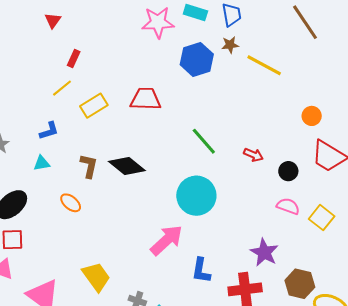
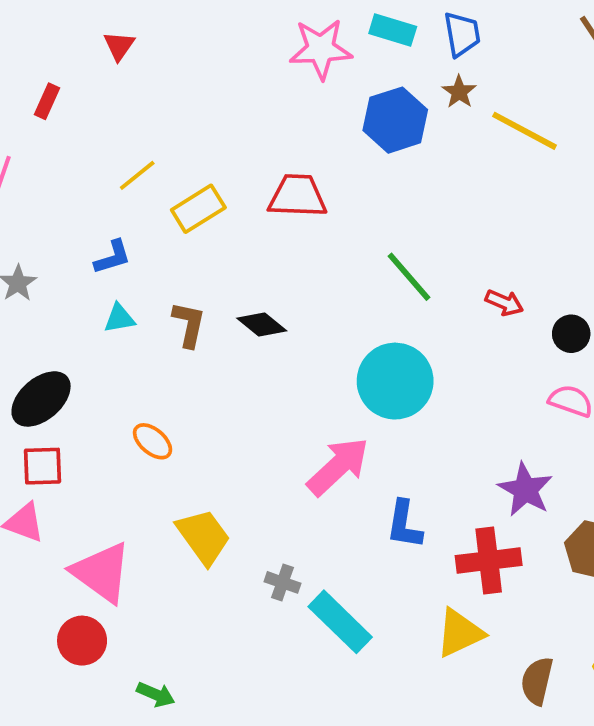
brown star: (230, 45) -> (459, 92), turned -30
red rectangle: (74, 58) -> (47, 101), moved
cyan triangle: (42, 163) -> (119, 318), moved
black diamond: (127, 166) -> (262, 324), size x0.7
orange ellipse: (71, 203) -> (153, 441), moved

